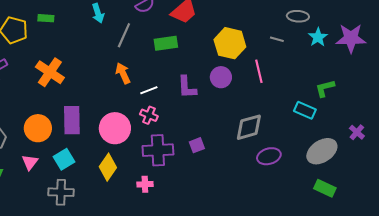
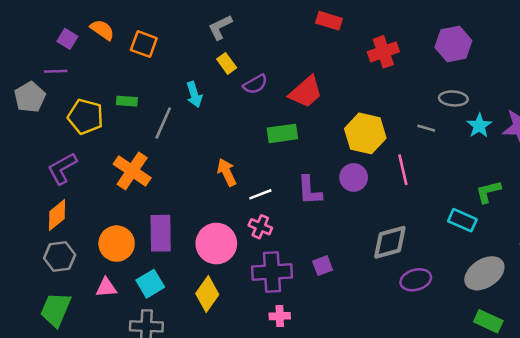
gray line: (124, 35) -> (163, 123), moved
pink triangle: (30, 162) -> (106, 288), turned 48
pink cross: (145, 184) -> (280, 316), moved

